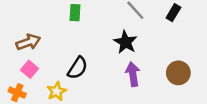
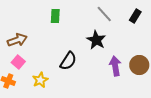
black semicircle: (77, 68) -> (68, 61), moved
purple arrow: (133, 74) -> (115, 66), moved

